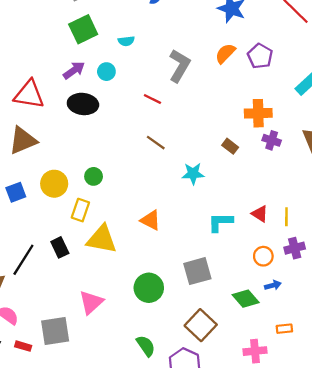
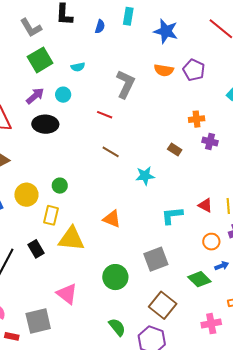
orange semicircle: (225, 53) -> (164, 70), turned -120
orange cross: (258, 113) -> (197, 119), size x0.7
pink triangle: (91, 302) -> (67, 294), turned -35

